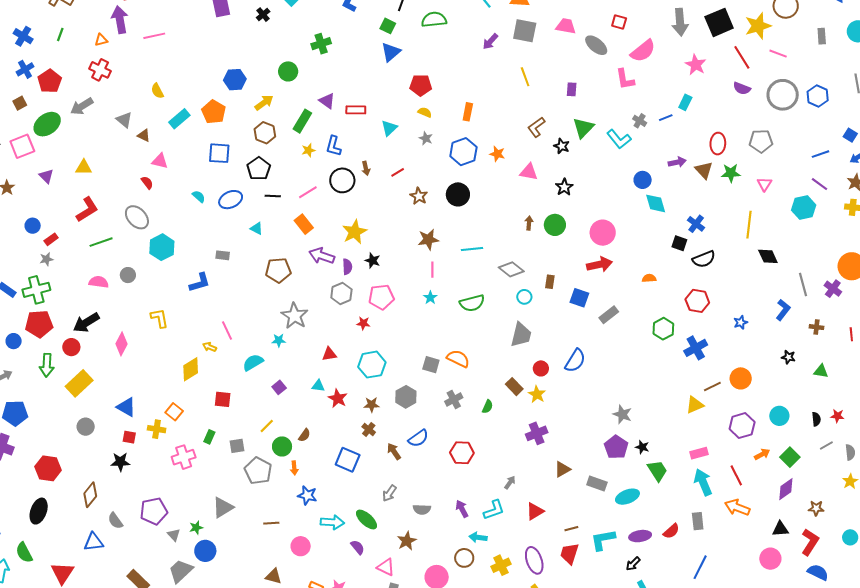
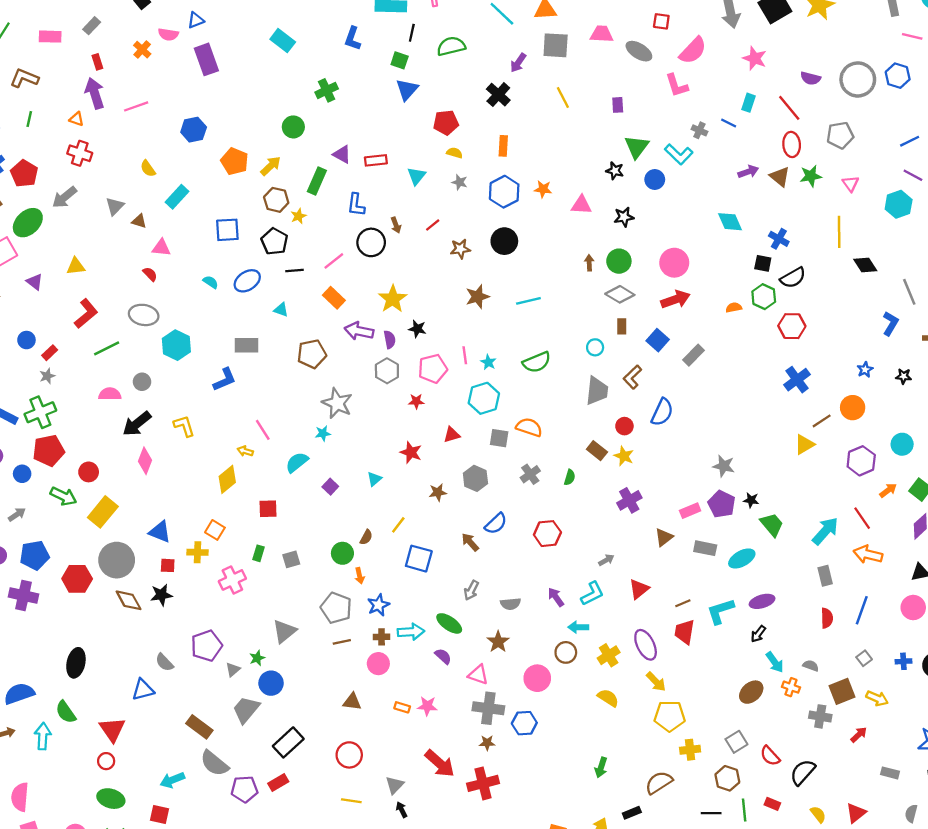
black cross: (263, 15) -> (498, 95), moved, size x1.5
orange triangle: (101, 40) -> (76, 119), turned 40
pink line: (778, 54) -> (912, 36), moved
red line: (742, 57) -> (789, 108), moved
blue hexagon: (235, 80) -> (194, 130), moved
orange pentagon: (214, 112) -> (235, 161), moved
blue line: (666, 118) -> (729, 123), turned 56
gray triangle: (124, 120) -> (115, 206), turned 42
brown L-shape: (536, 127) -> (632, 377), moved
yellow star: (308, 150) -> (298, 216), moved
blue circle: (643, 180) -> (655, 180), moved
black star: (564, 187) -> (624, 217), turned 30
brown star: (419, 196) -> (460, 249), turned -30
gray ellipse: (137, 217) -> (144, 315), turned -30
gray rectangle: (223, 255) -> (247, 345), size x1.5
gray diamond: (511, 269) -> (620, 294), moved
pink line: (432, 270) -> (465, 355), moved
blue square: (579, 298) -> (658, 340), turned 30
blue star: (741, 322) -> (865, 370), moved
black arrow: (86, 323) -> (137, 424), moved
green hexagon: (663, 329) -> (764, 297), moved
red triangle: (329, 354) -> (452, 435), moved
green arrow: (47, 365) -> (63, 496), turned -60
cyan hexagon: (372, 365) -> (484, 398), moved
cyan triangle: (318, 386) -> (374, 479), turned -40
red star: (338, 398) -> (411, 452), moved
yellow line: (267, 426) -> (398, 525), moved
gray circle: (86, 427) -> (117, 560), size x1.8
brown cross: (369, 430) -> (382, 637), moved, turned -32
pink rectangle: (699, 453) -> (690, 511), moved
red hexagon: (48, 468) -> (77, 579), moved
gray pentagon: (258, 471) -> (336, 608), moved
gray arrow: (510, 482) -> (606, 560), turned 32
cyan arrow: (703, 482) -> (825, 531), turned 72
brown diamond: (90, 495) -> (129, 600), moved, turned -60
blue star: (307, 495) -> (378, 605), turned -30
red semicircle: (671, 531) -> (827, 618), moved, turned -42
gray triangle: (174, 535) -> (233, 670), turned 40
blue line: (700, 567) -> (862, 610), moved

